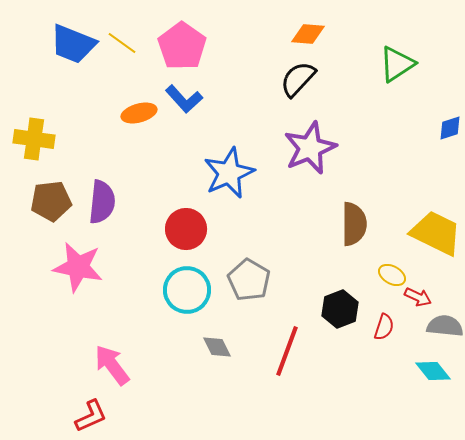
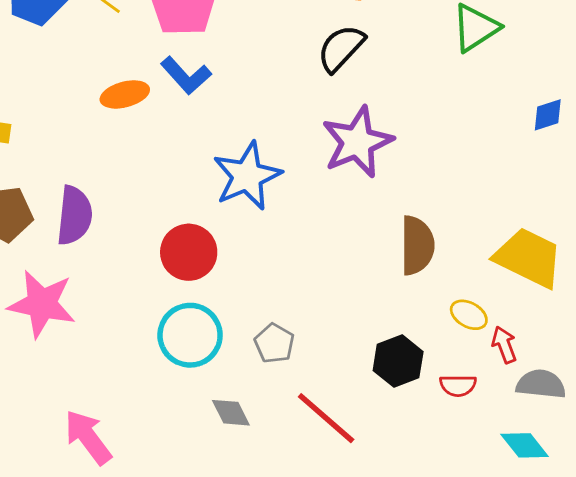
gray pentagon: (249, 280) -> (274, 343), moved, size x0.7
red arrow: (418, 297) -> (504, 345), turned -136
red semicircle: (384, 327) -> (458, 385), turned 72
red line: (287, 351) -> (326, 418), turned -69

